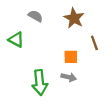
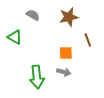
brown star: (74, 18) -> (69, 17), turned 30

